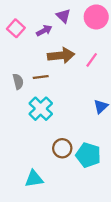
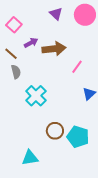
purple arrow: (44, 31) -> (31, 43), moved
pink line: (92, 60) -> (77, 67), moved
brown line: (41, 77) -> (11, 54), moved, turned 48

